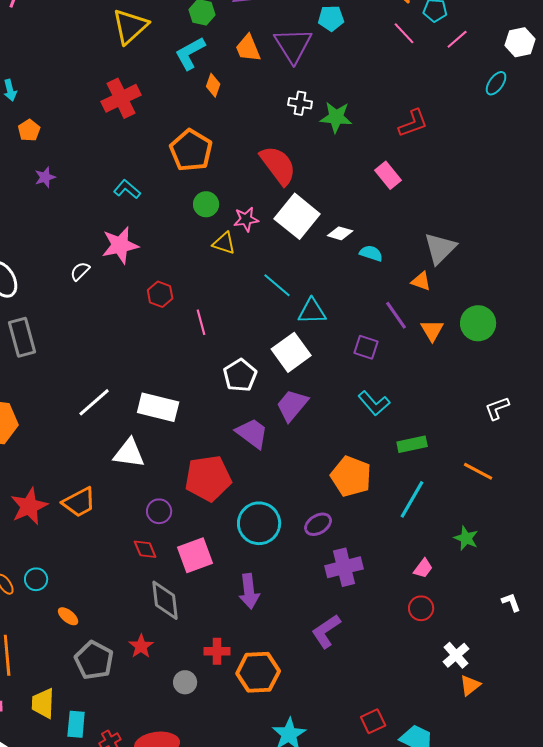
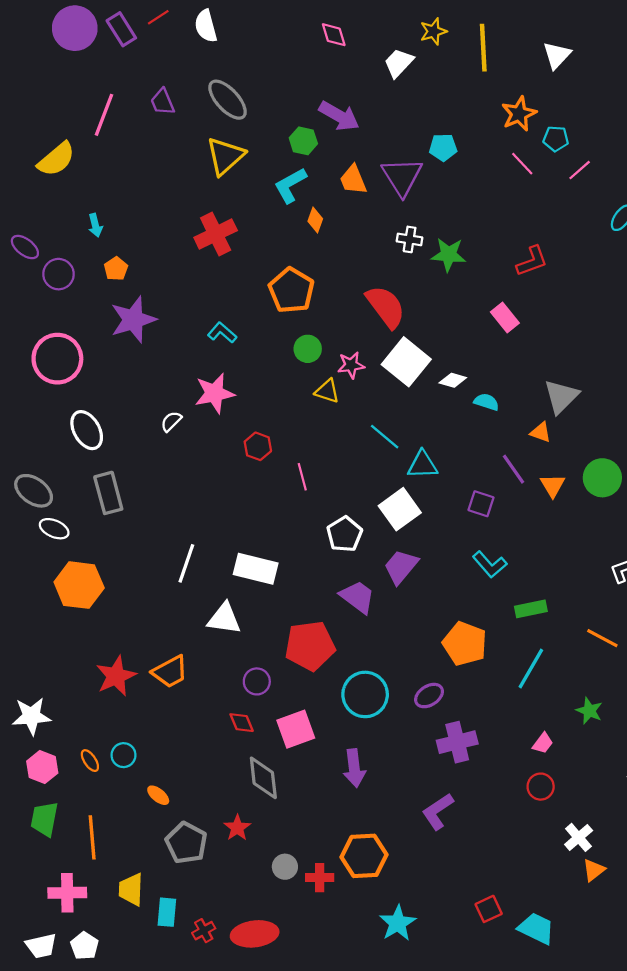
purple star: (45, 177) -> (133, 320), size x2.0
white line: (94, 402) -> (186, 563), turned -30
red cross: (217, 651) -> (320, 878), moved

